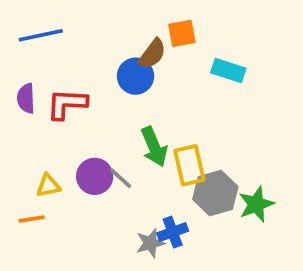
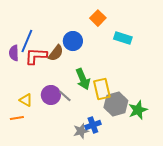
orange square: (182, 33) -> (98, 18), turned -35
blue line: (41, 35) -> (27, 41), moved, turned -55
brown semicircle: (152, 54) -> (56, 53), moved
yellow triangle: (48, 186) -> (26, 100), turned 40

